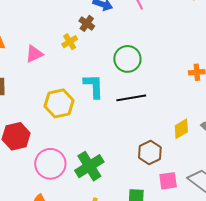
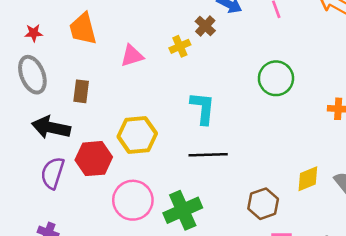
green circle: (127, 59) -> (276, 78), moved
black line: (131, 98) -> (208, 155), moved
yellow hexagon: (59, 103) -> (137, 135), moved

